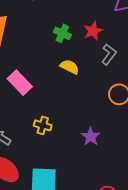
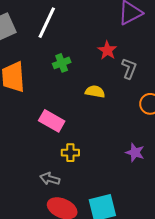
green cross: (62, 33) -> (62, 63), moved, turned -30
yellow cross: (43, 125) -> (70, 153), moved

